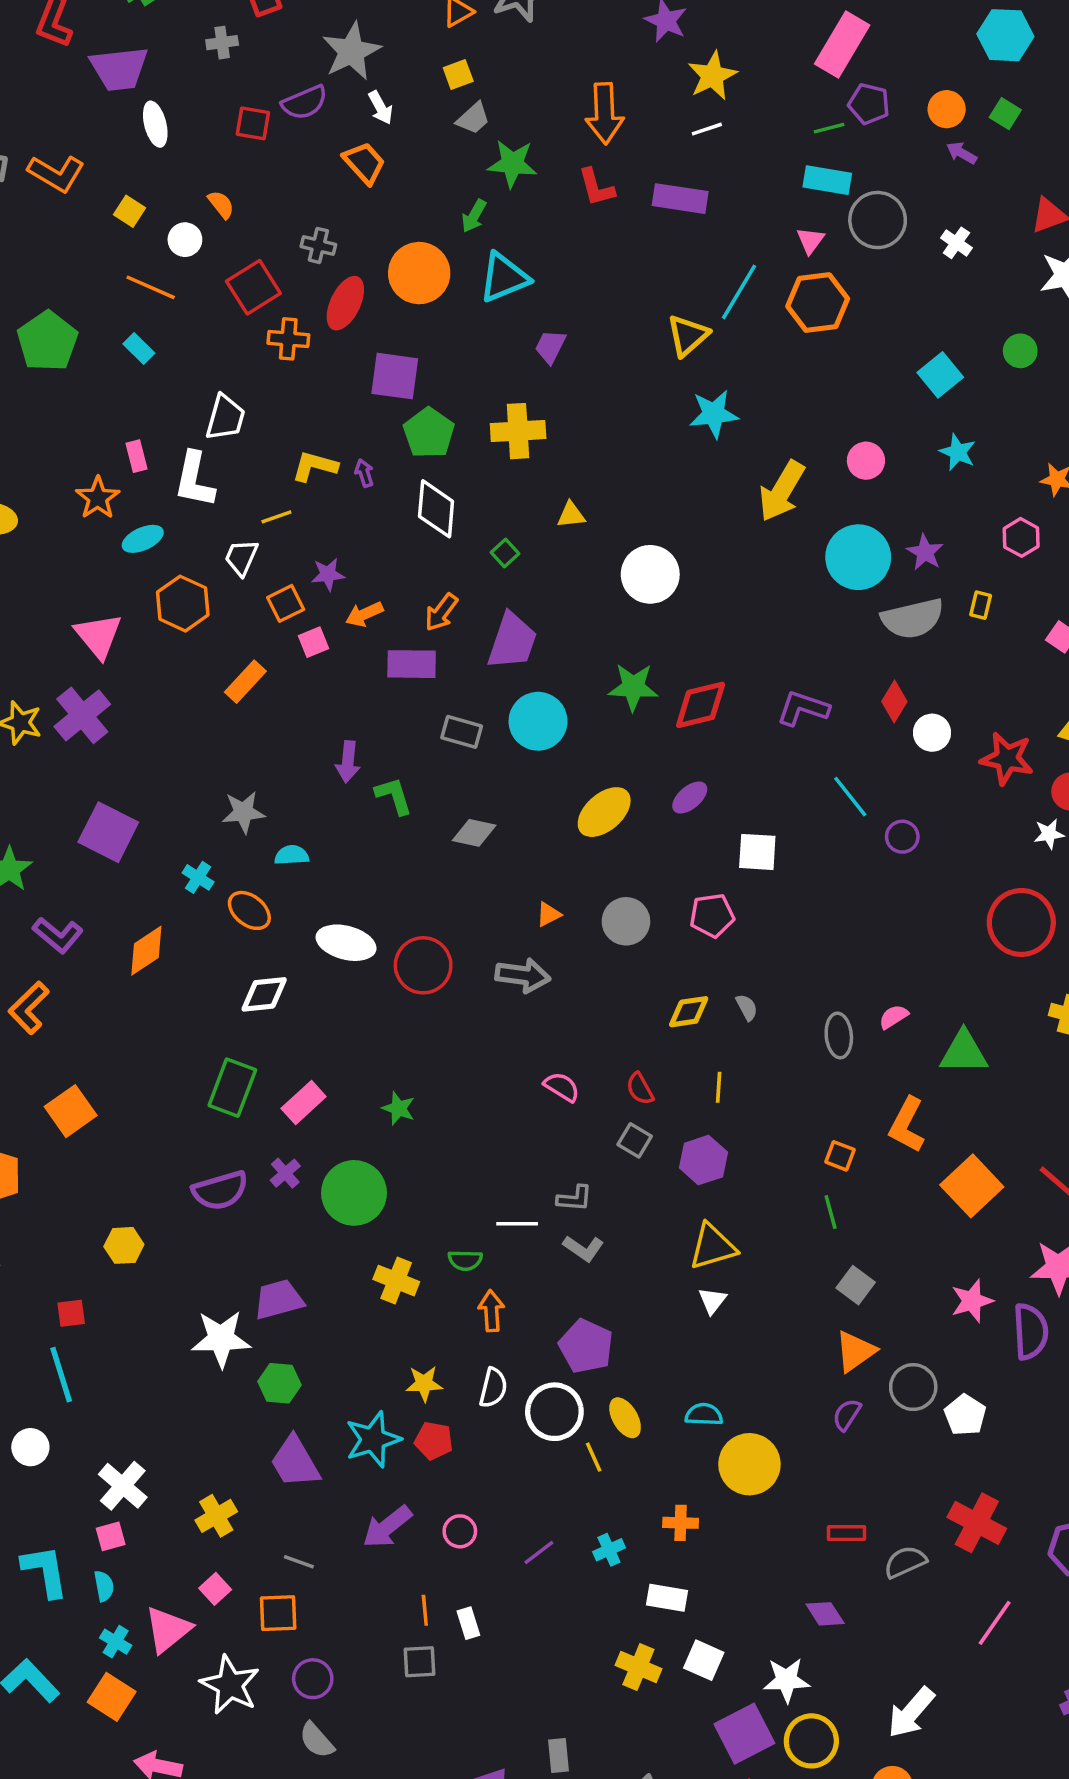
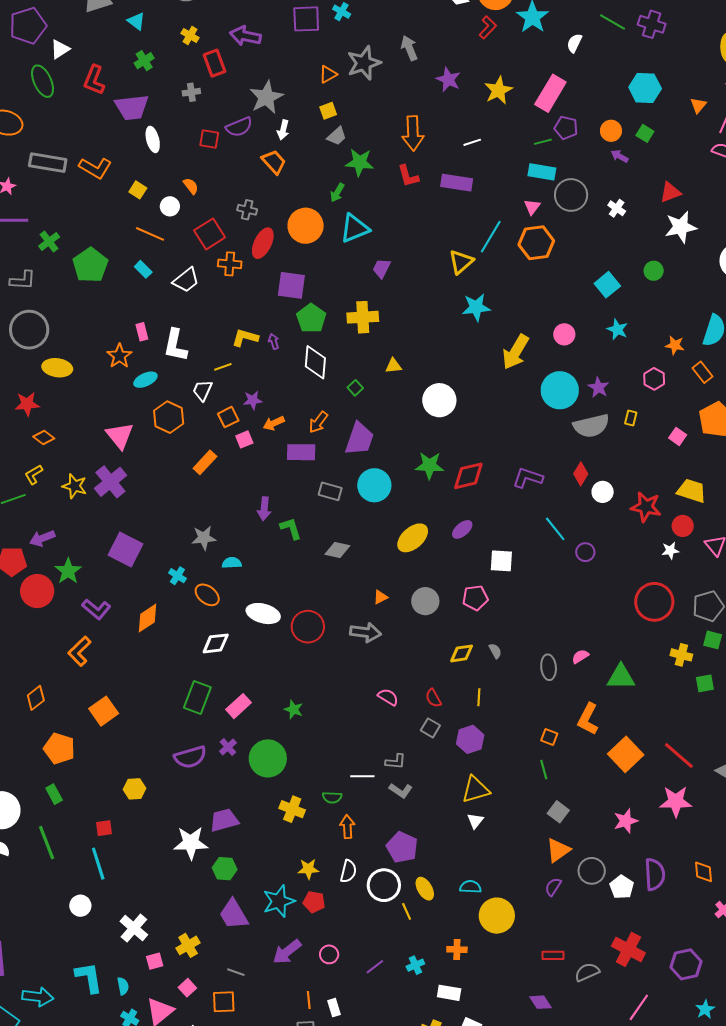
yellow star: (712, 76) -> (498, 90), moved
white arrow: (381, 108) -> (283, 130), turned 42
white trapezoid: (225, 418) -> (186, 280), moved, turned 36
purple semicircle: (1031, 1331) -> (655, 874), moved
pink square: (111, 1536) -> (155, 961), moved

